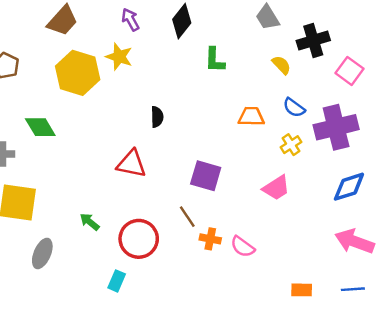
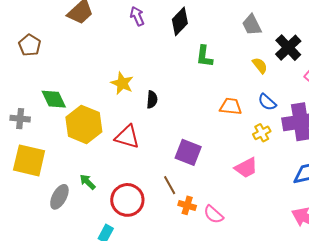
black cross: (313, 41) -> (288, 48), turned -32
yellow star: (119, 57) -> (122, 83), moved
yellow hexagon: (78, 73) -> (84, 124), moved
gray ellipse: (42, 253) -> (59, 197), moved

